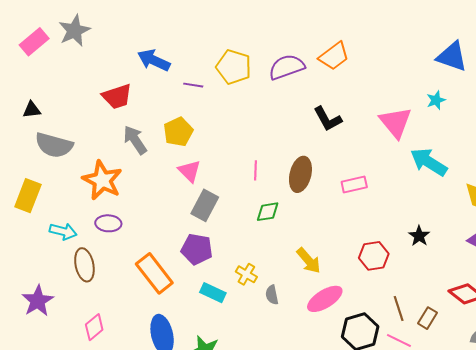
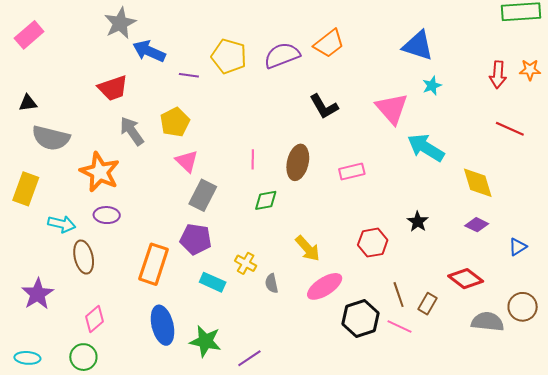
gray star: (74, 31) -> (120, 23), moved
blue triangle: (452, 57) -> (418, 46), moved
orange rectangle: (154, 273) -> (154, 264), turned 57

